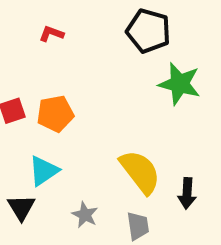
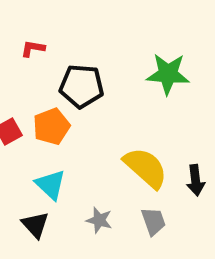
black pentagon: (148, 31) -> (82, 86), moved
cyan triangle: (44, 171) -> (51, 185), turned -32

